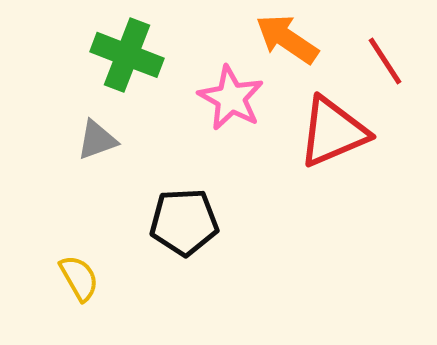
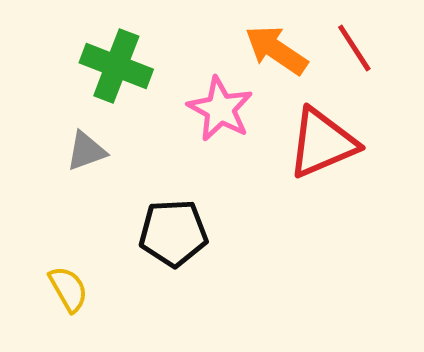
red line: (385, 61) -> (354, 48), moved

